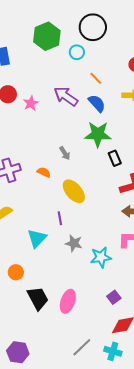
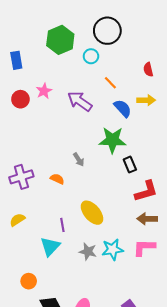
pink star: (31, 103) -> (44, 91), moved
blue semicircle: (97, 103) -> (123, 108), moved
yellow ellipse: (74, 191) -> (92, 213), moved
purple line: (60, 218) -> (62, 225), moved
cyan star: (101, 257) -> (112, 249), moved

